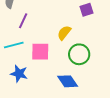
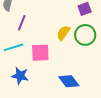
green circle: (79, 54) -> (85, 35), moved

